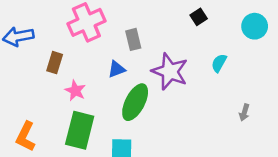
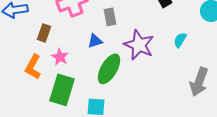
gray arrow: (244, 113) -> (199, 82), size x2.0
orange L-shape: (26, 137) -> (33, 67), moved

